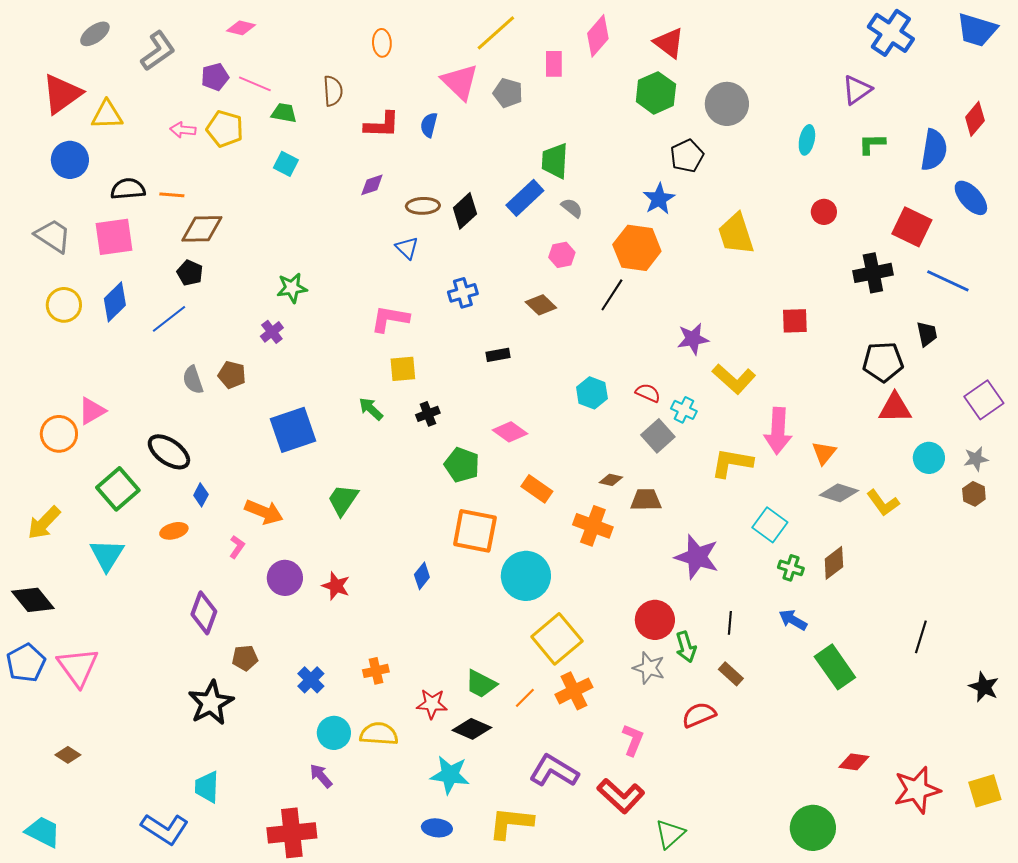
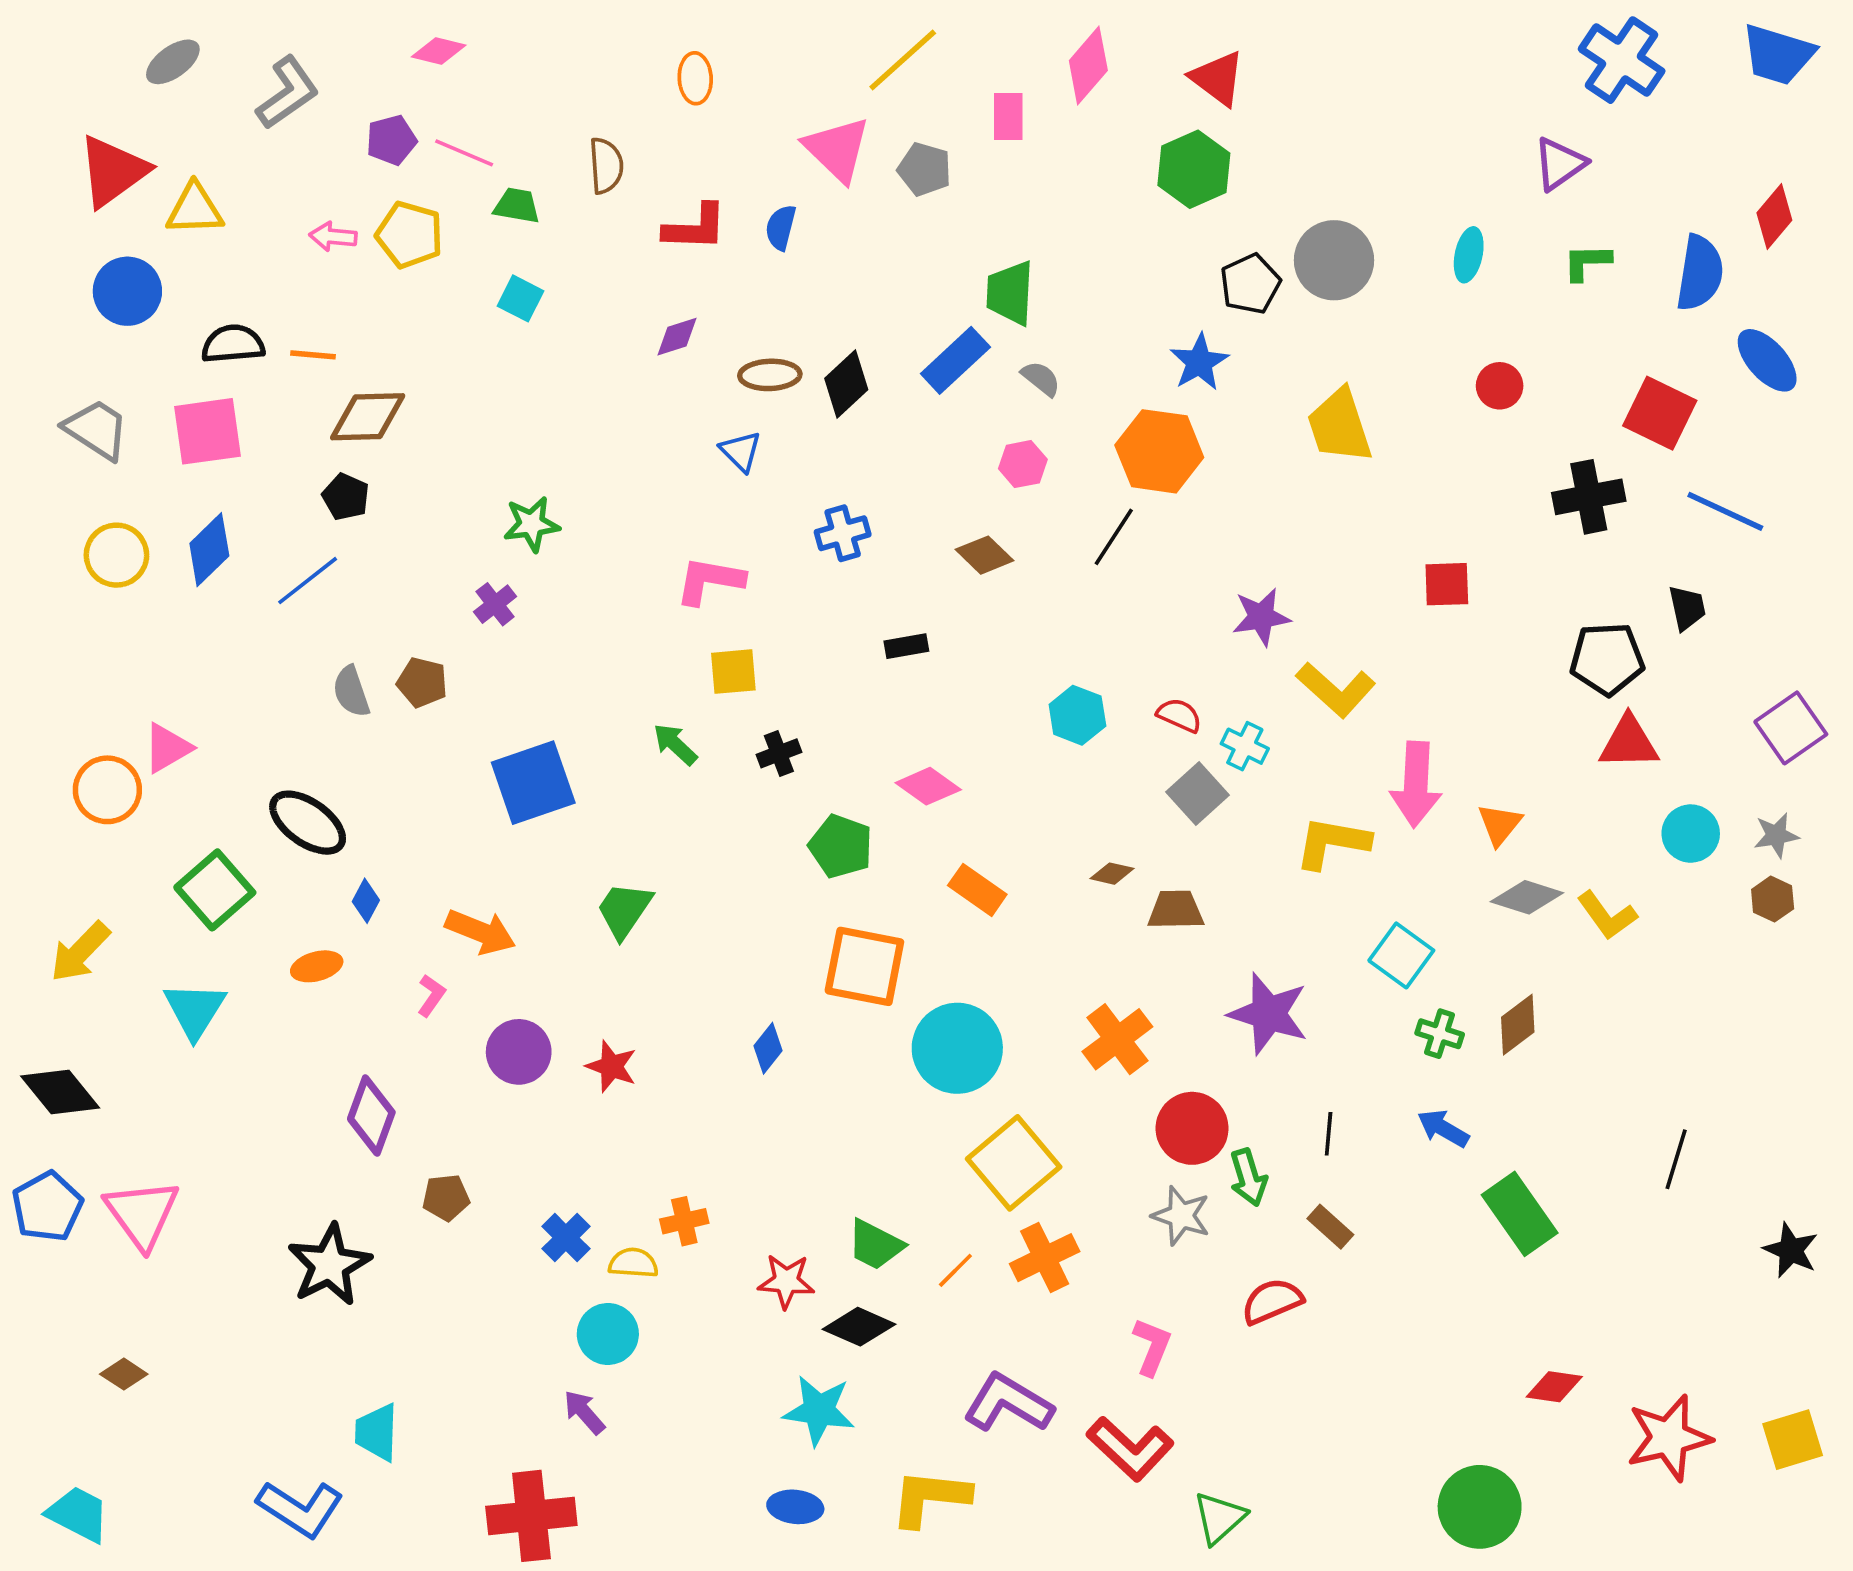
gray circle: (727, 104) -> (1334, 260), moved
orange cross: (593, 526) -> (1117, 1039), moved, turned 33
black star: (211, 703) -> (329, 1265), moved
yellow semicircle: (379, 734) -> (633, 1263), moved, size x0.7

